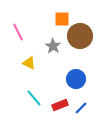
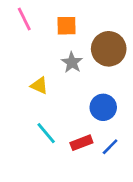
orange square: (62, 19) -> (66, 26), moved
pink line: (18, 32) -> (24, 19), moved

